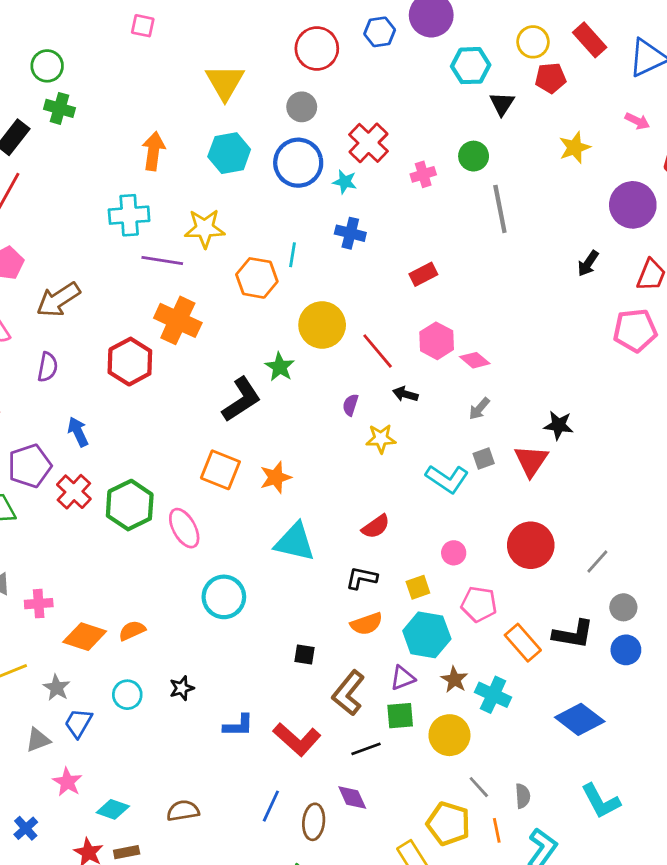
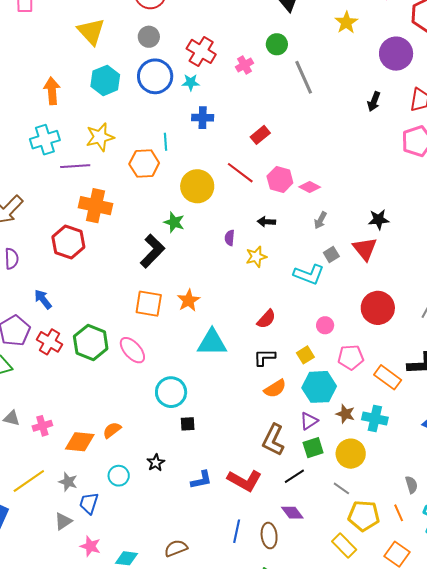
red line: (378, 351) -> (240, 173), moved
black square: (305, 655) -> (188, 424), moved
gray line: (479, 787) -> (341, 488), moved

